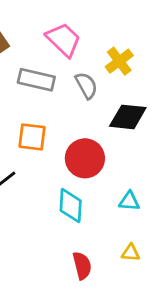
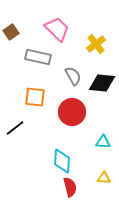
gray semicircle: (86, 85) -> (73, 76), moved
cyan diamond: (71, 206) -> (62, 161), moved

